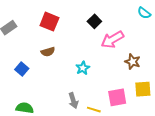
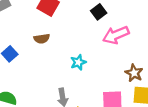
brown star: (133, 62) -> (134, 73), moved

